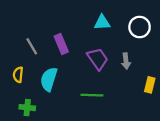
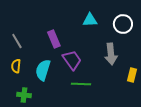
gray line: (32, 46) -> (17, 41), moved
purple trapezoid: (98, 59) -> (72, 60), moved
gray arrow: (126, 61) -> (111, 54), size x1.5

